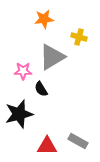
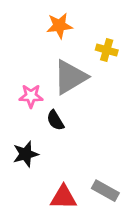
black star: (19, 114) -> (26, 154), size x0.7

